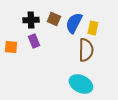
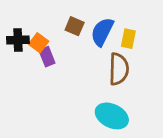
black cross: (31, 20) -> (18, 40), moved
orange square: (11, 47) -> (39, 43), moved, turned 32

